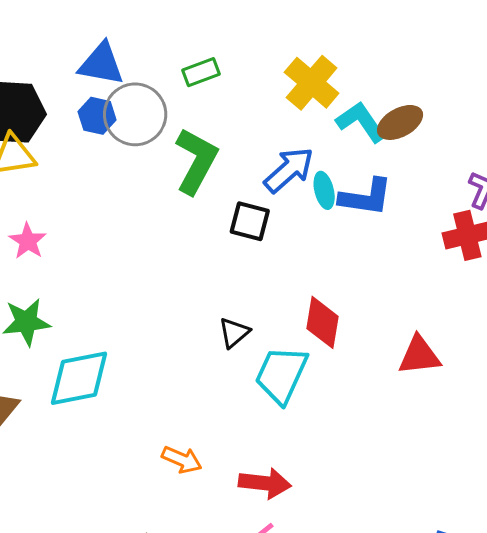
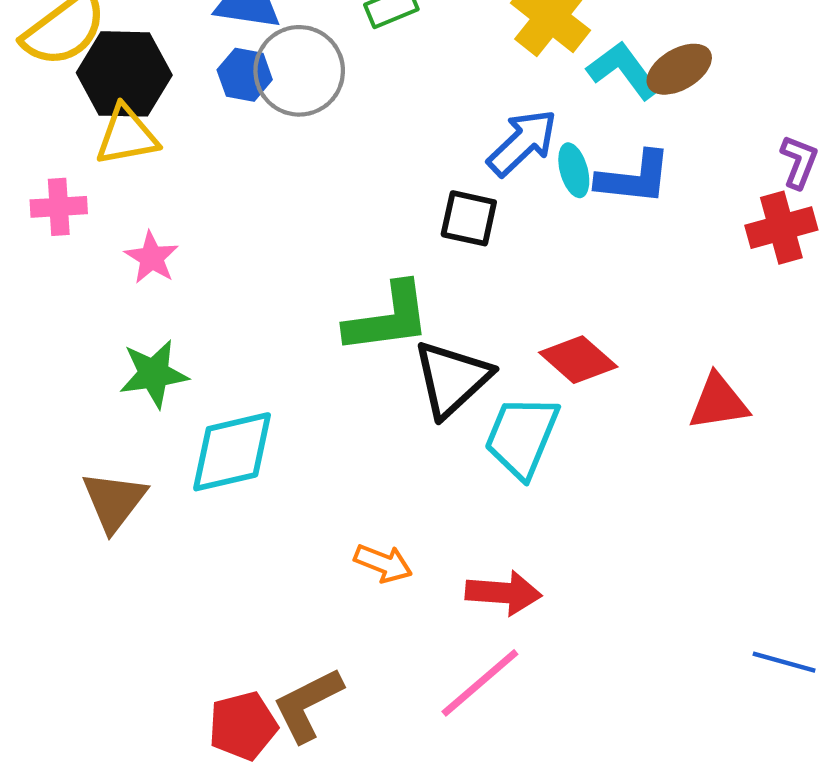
green L-shape: (196, 161) -> (388, 318), moved, turned 56
red diamond: (323, 322) -> (578, 360), turned -56
black triangle: (234, 333) -> (452, 379), size x1.8

